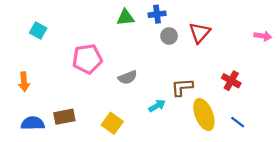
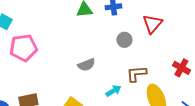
gray circle: (169, 36) -> (124, 40), moved
pink pentagon: (87, 59) -> (23, 48), moved

